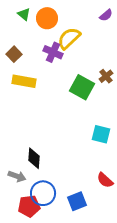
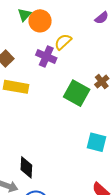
green triangle: (24, 14) -> (24, 15), moved, turned 32
yellow semicircle: (69, 38) -> (63, 42), size x0.7

